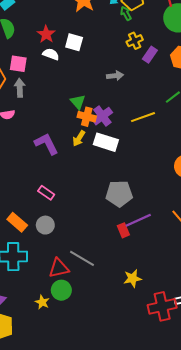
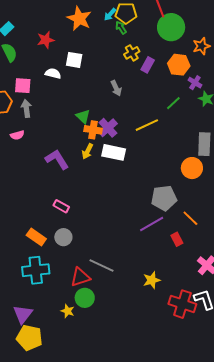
red star: (46, 34) -> (46, 40), moved, turned 30
gray arrow: (115, 76) -> (116, 88), turned 77
gray pentagon: (119, 194) -> (164, 198), moved
red rectangle: (123, 230) -> (177, 239), moved
red cross: (162, 306) -> (182, 304), turned 36

